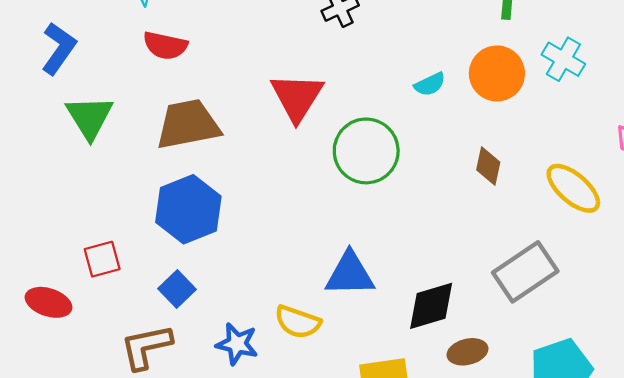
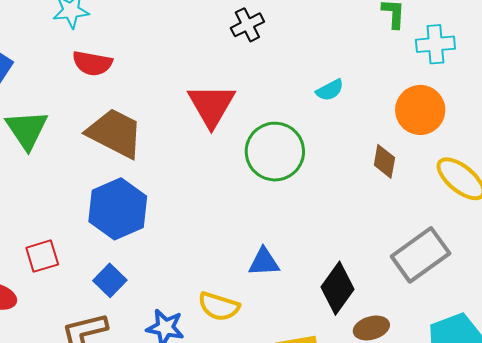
cyan cross: (563, 59) -> (435, 44), moved, turned -33
orange circle: (497, 73) -> (420, 110), moved
brown trapezoid: (188, 124) -> (115, 133), turned 40
blue triangle: (350, 274) -> (264, 262), size x0.7
black diamond: (431, 306) -> (337, 288), turned -36

